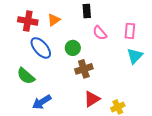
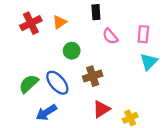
red cross: (28, 21) -> (31, 23), turned -36
blue ellipse: (41, 48) -> (57, 83), moved
green circle: (73, 48) -> (72, 51), moved
green semicircle: (26, 76) -> (29, 84), turned 96

